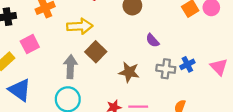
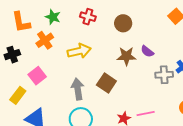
brown square: (96, 52) -> (106, 83), moved
brown star: (129, 72) -> (126, 56), moved

